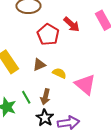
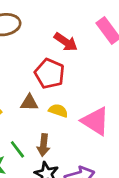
red pentagon: (48, 35) -> (50, 74), moved
brown triangle: (39, 65) -> (29, 103), turned 32

